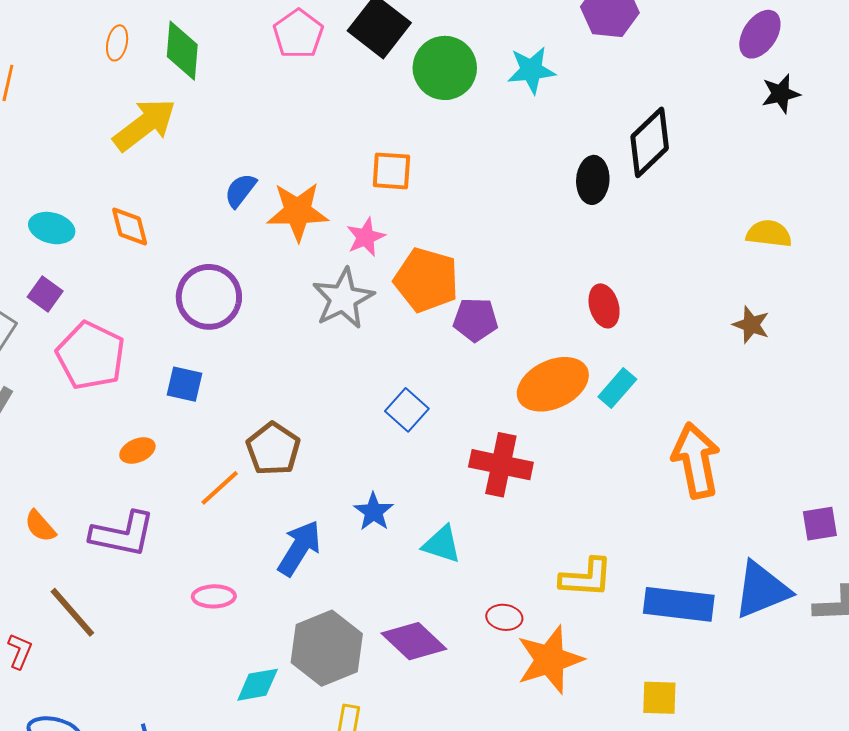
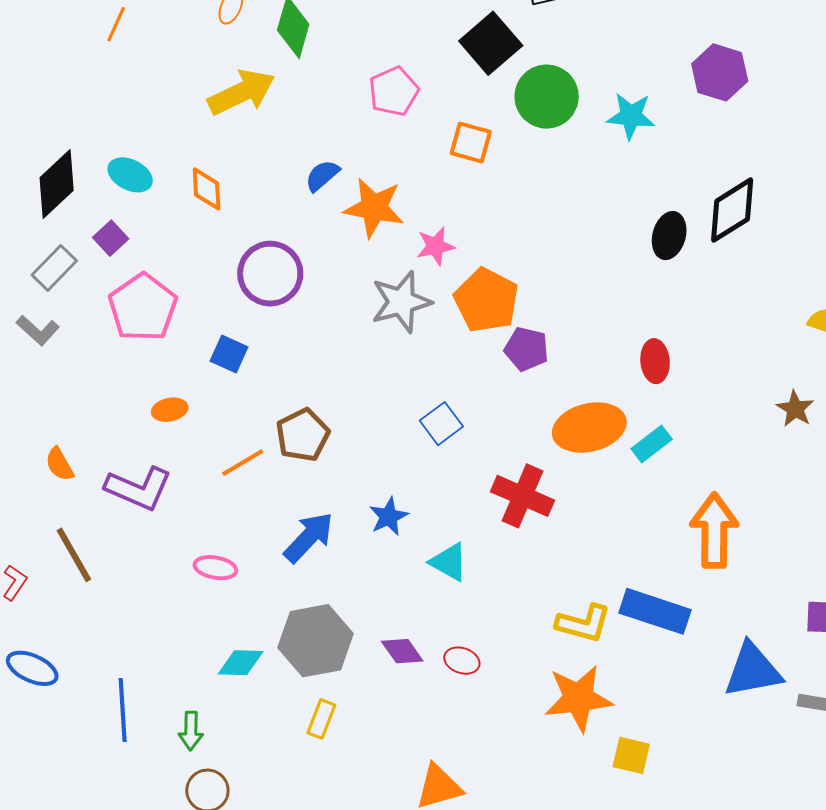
pink pentagon: (298, 34) -> (394, 91), moved
orange square: (391, 171) -> (471, 143), moved
blue rectangle: (679, 604) -> (655, 611), moved
red ellipse: (504, 617) -> (462, 661), moved
purple diamond: (414, 641) -> (402, 651), size x0.7
orange star: (550, 660) -> (578, 698), moved

